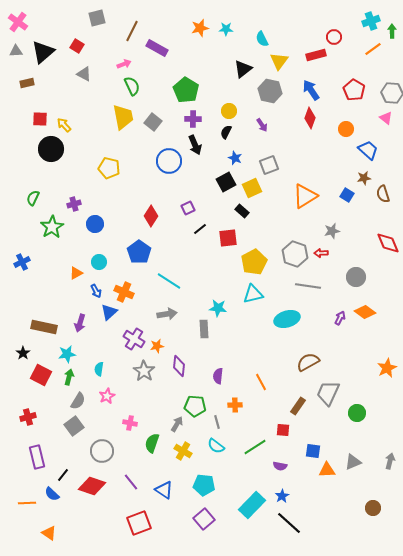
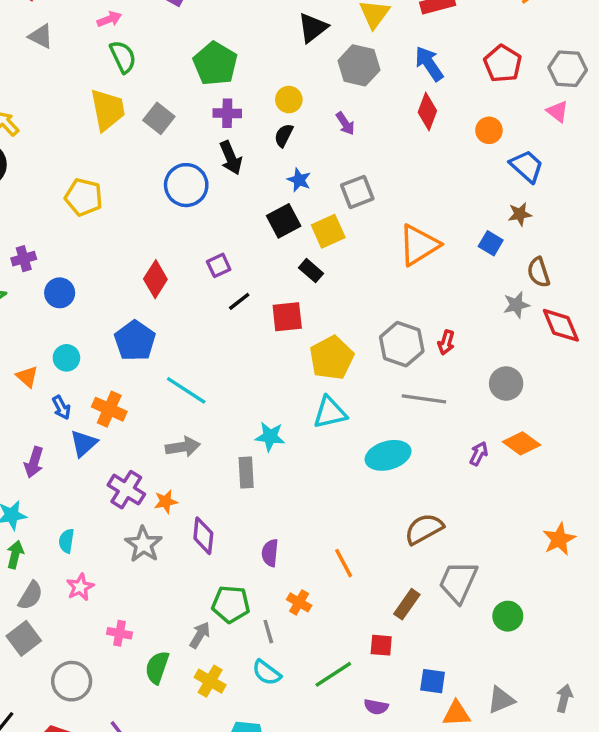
brown semicircle: (383, 194) -> (539, 272), moved
gray star: (332, 231) -> (516, 305), moved
red arrow: (321, 253) -> (446, 342), turned -72
orange triangle: (76, 273) -> (27, 377), turned -48
orange cross: (235, 405) -> (299, 602), turned 32

